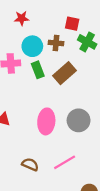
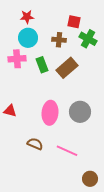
cyan circle: (32, 46) -> (28, 38), moved
pink line: (65, 162) -> (67, 151), turned 55
brown semicircle: (30, 164) -> (35, 144), moved

